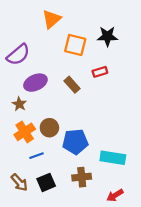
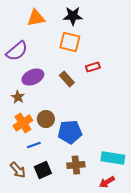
orange triangle: (52, 19) -> (36, 18), moved, turned 30
black star: (107, 36) -> (73, 16), moved
cyan rectangle: (113, 158) -> (113, 158), moved

